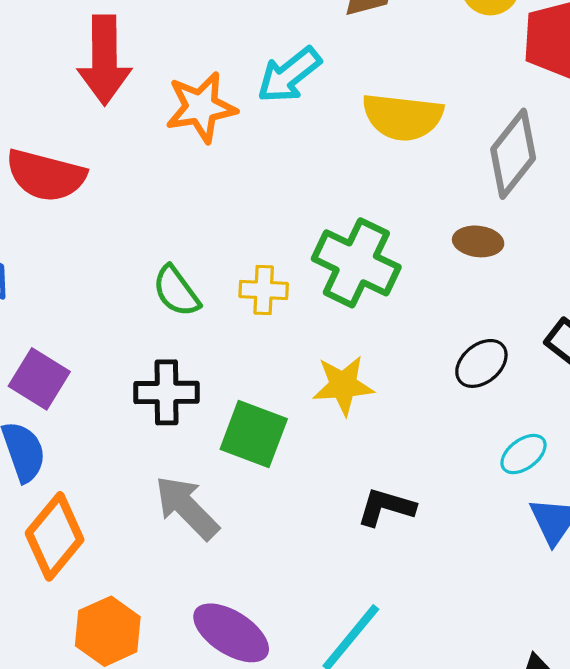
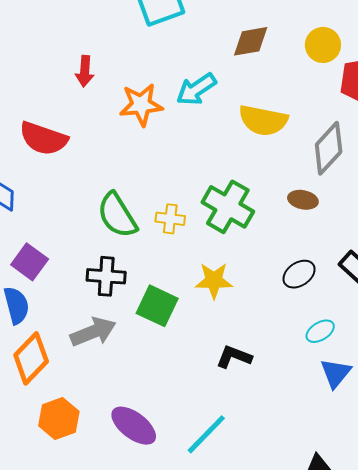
red arrow: (104, 60) -> (85, 71), size x0.6
green semicircle: (176, 291) -> (117, 215), size x1.4
gray arrow: (187, 508) -> (93, 332), moved, turned 108

